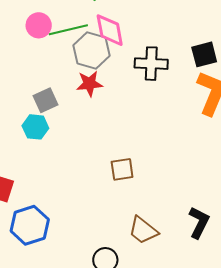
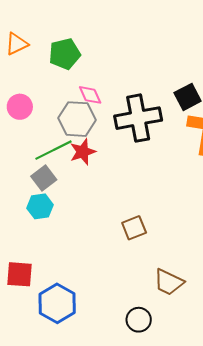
green line: (68, 30) -> (53, 150), moved
pink diamond: (110, 30) -> (90, 95), size x0.7
black cross: (151, 64) -> (138, 118), size x1.4

